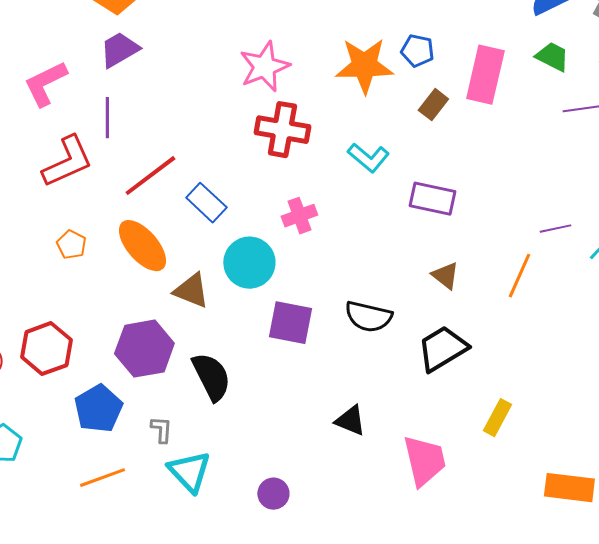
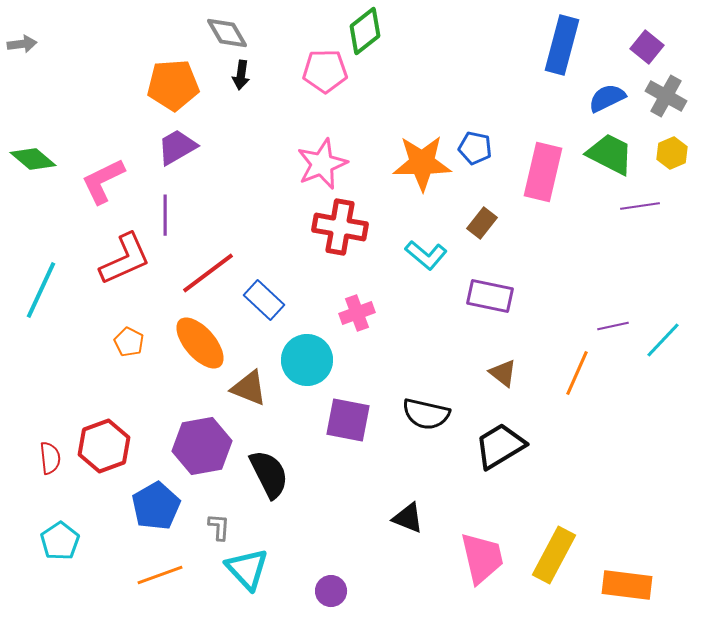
green trapezoid: (552, 57) -> (610, 154), size x1.4
brown rectangle: (433, 105) -> (482, 223), moved
yellow rectangle: (497, 418) -> (554, 555), moved, size x1.5

